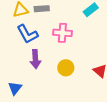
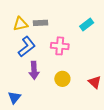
blue L-shape: (27, 34) -> (27, 47), turned -100

